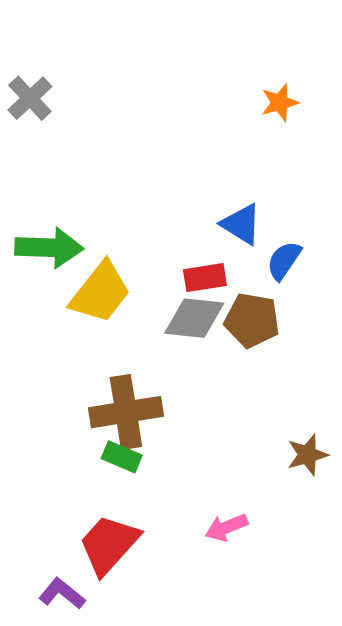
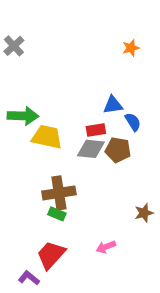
blue triangle: (241, 224) -> (113, 105), turned -40
blue semicircle: (284, 260) -> (133, 122), turned 114
yellow trapezoid: (100, 292) -> (47, 137), turned -116

